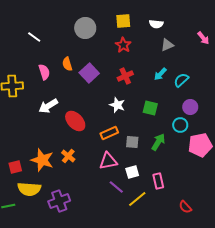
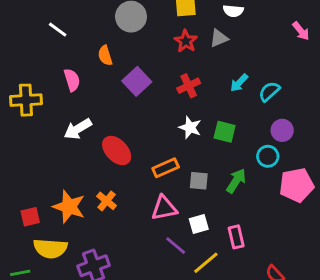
gray triangle: (167, 45) -> (219, 38), moved
orange semicircle: (67, 64) -> (105, 55), moved
white star: (117, 105) -> (190, 127), moved

